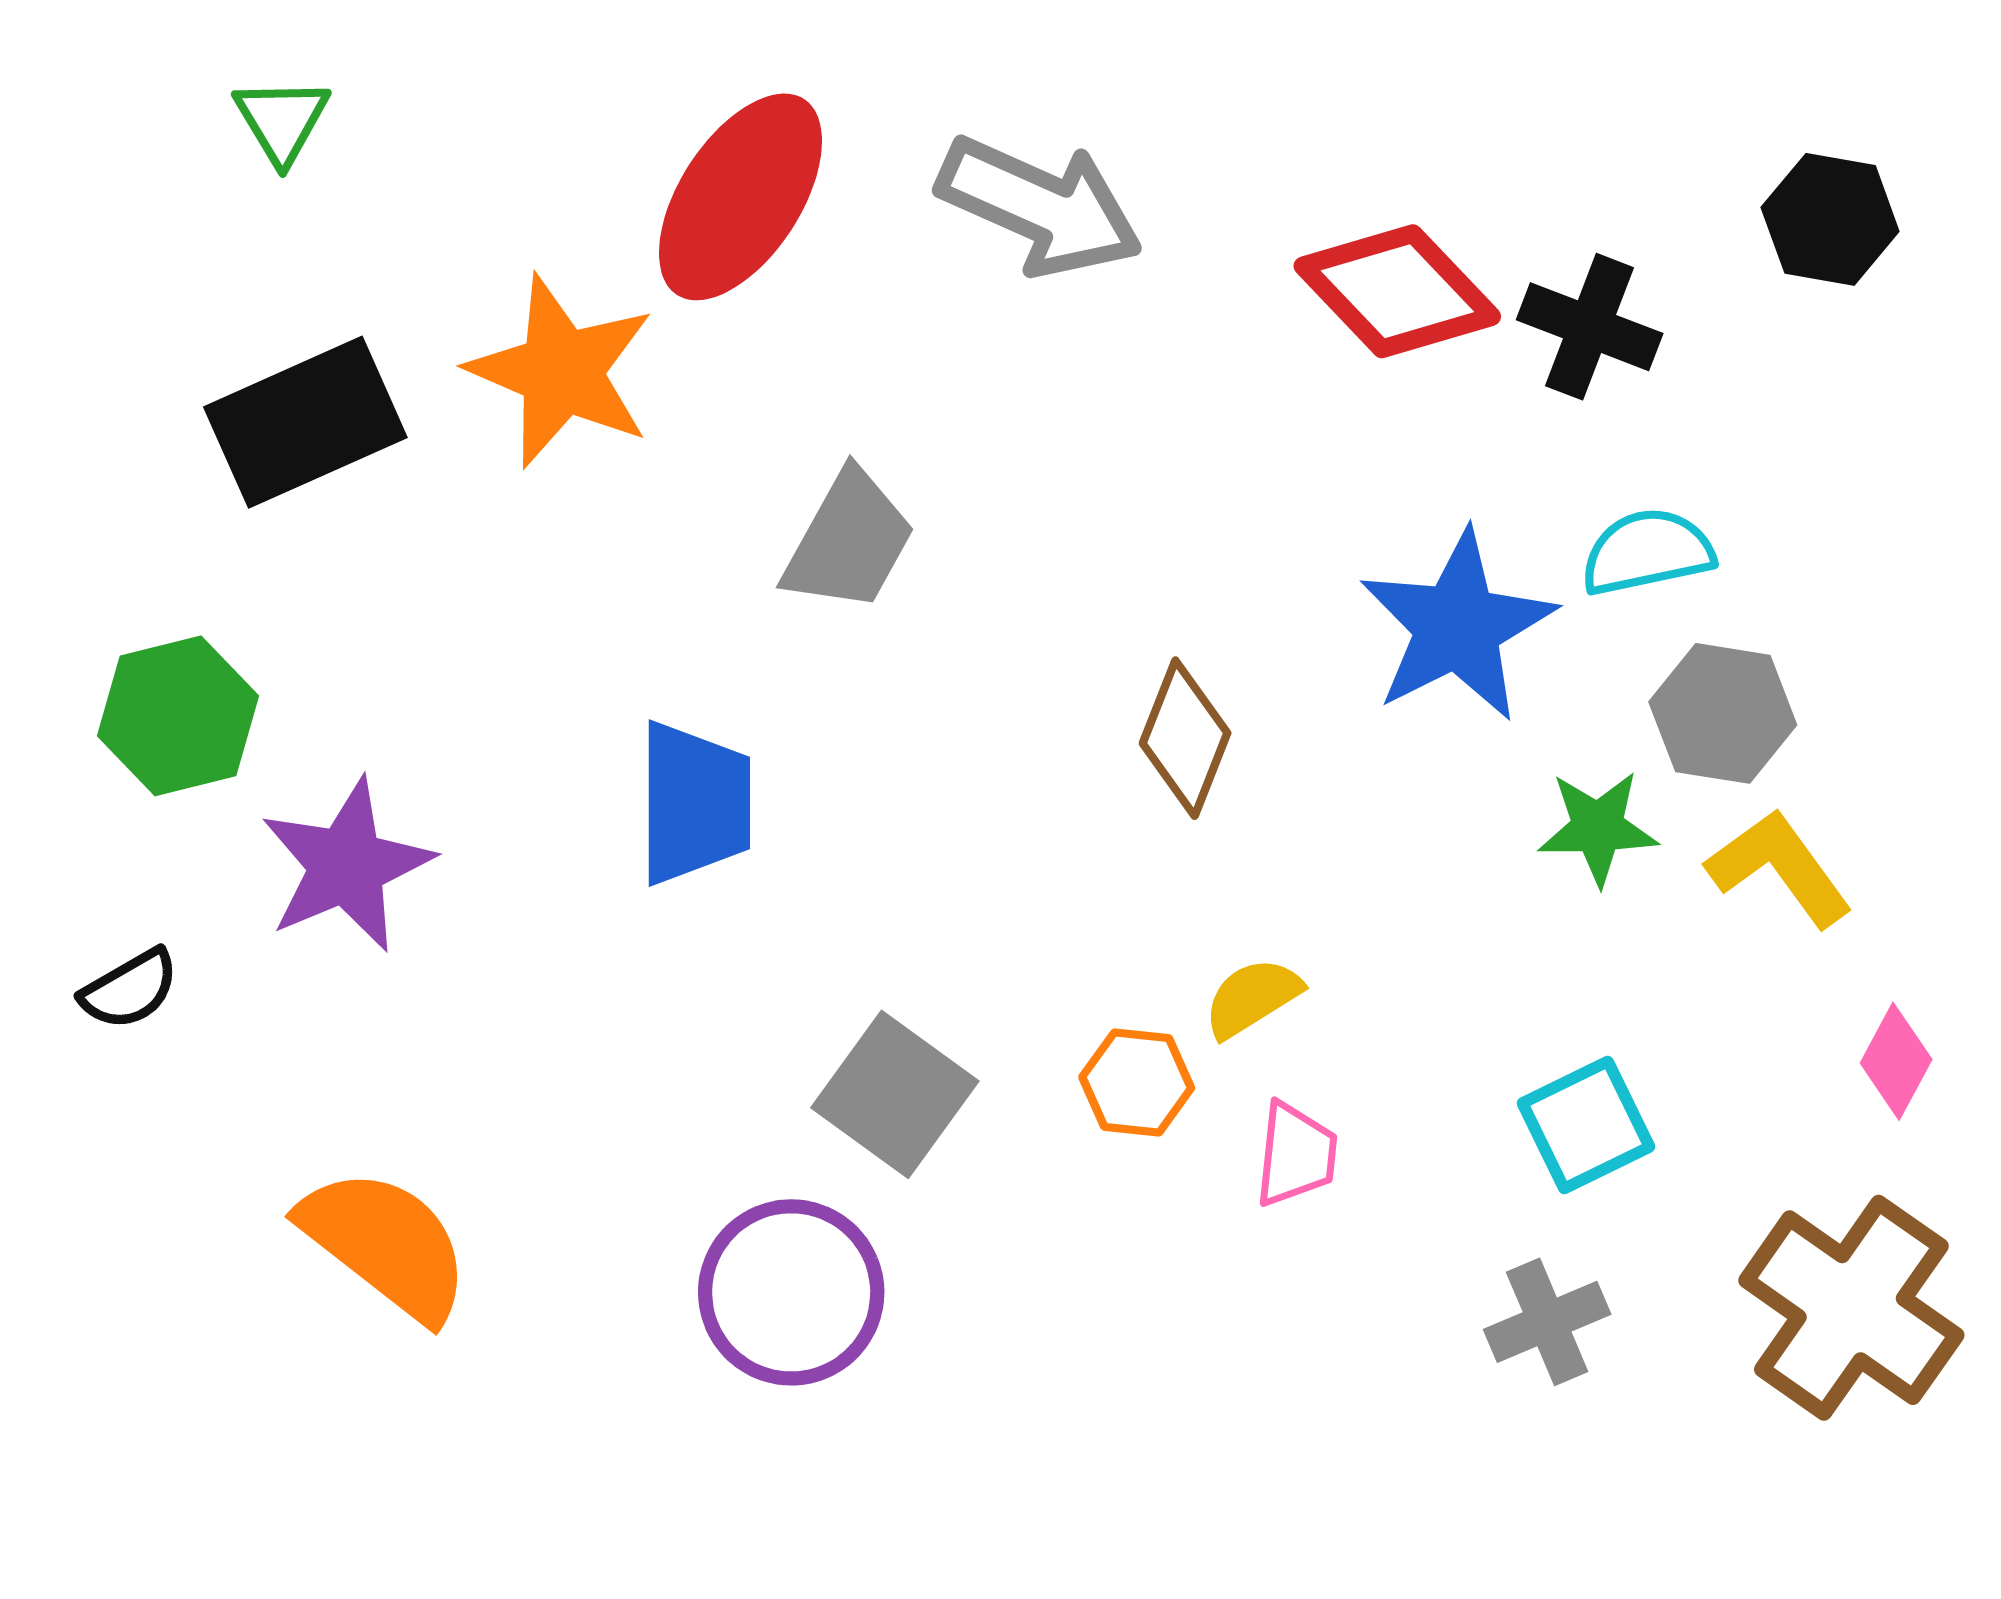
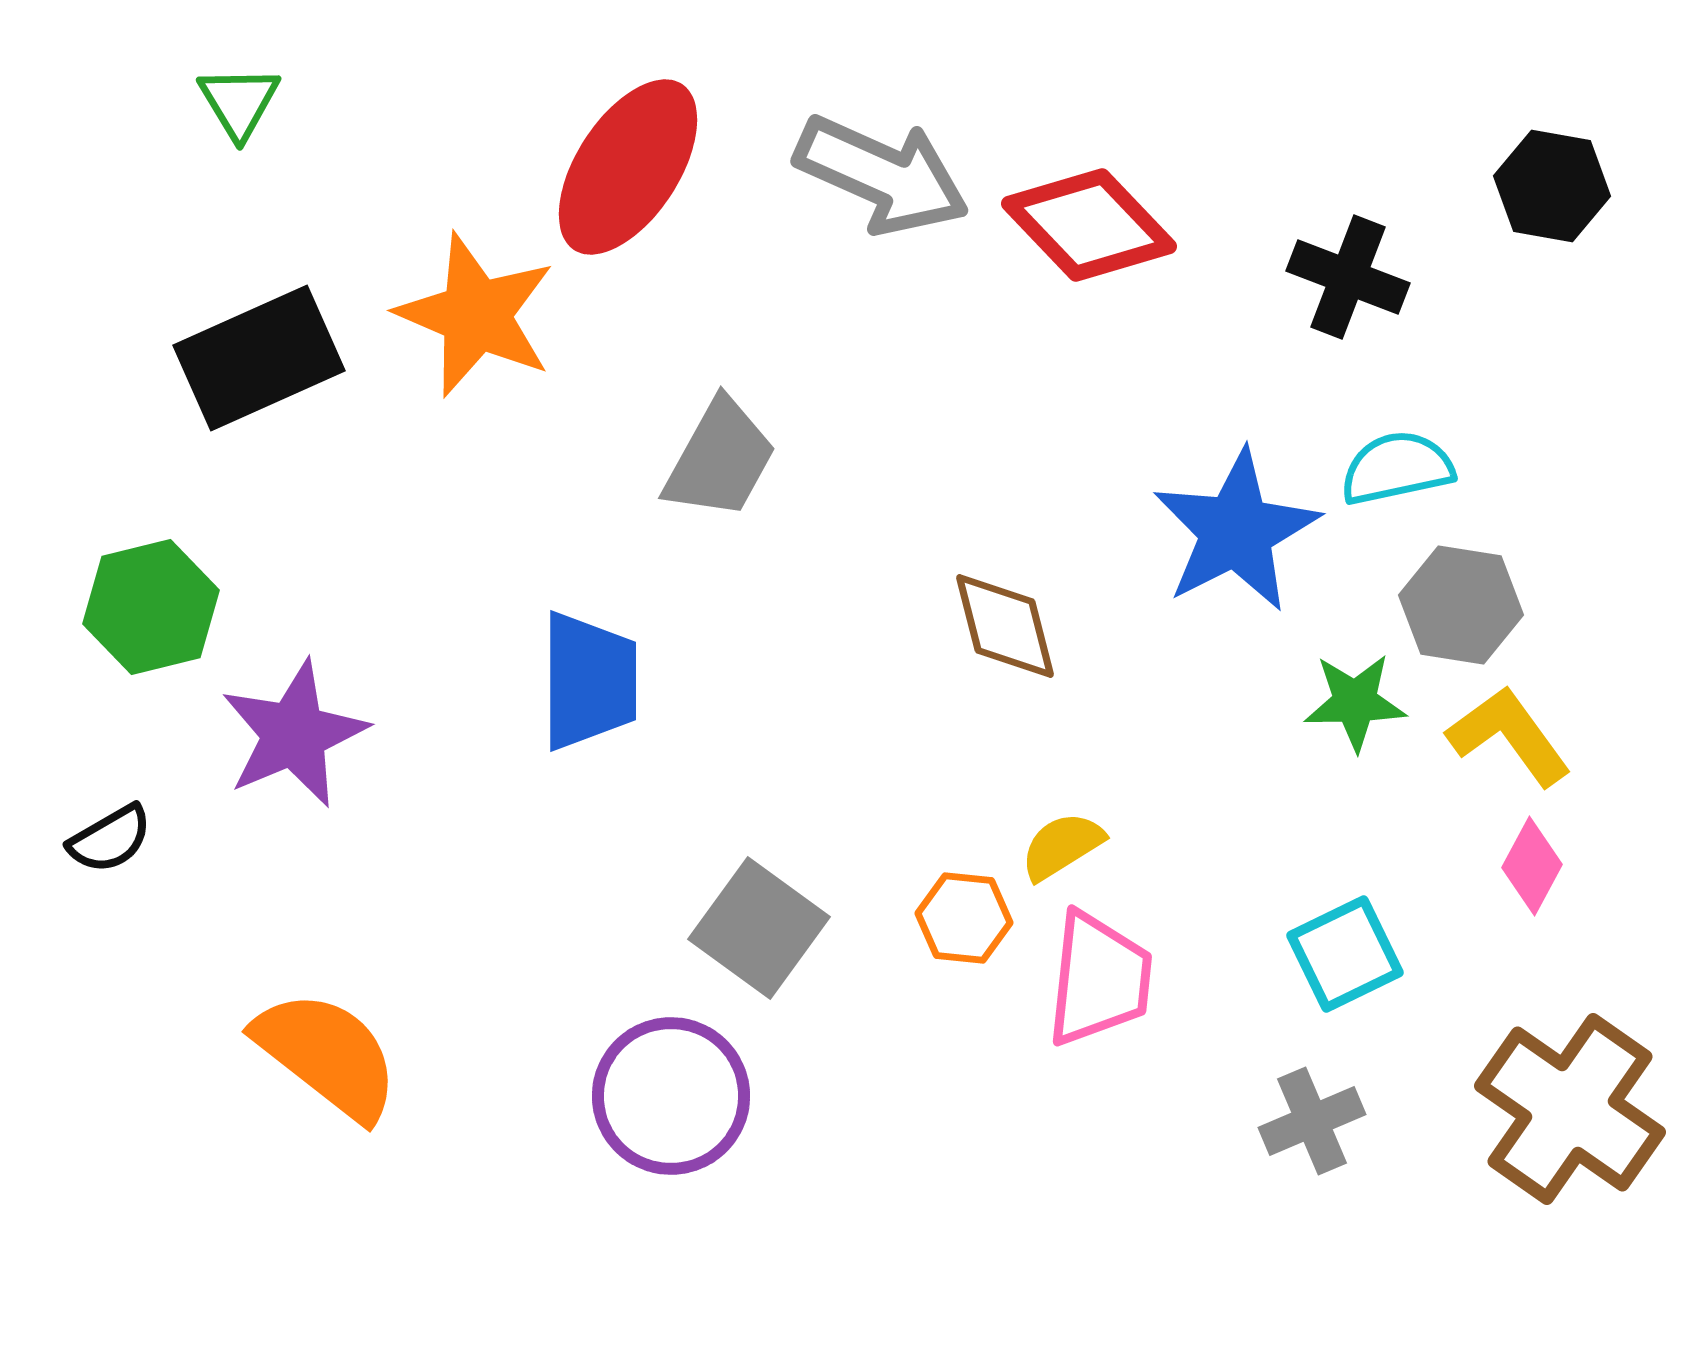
red diamond: (1397, 291) -> (1089, 225), moved
brown diamond: (1185, 738) -> (1005, 626), turned -36
pink diamond: (1896, 1061) -> (1532, 866), moved
pink trapezoid: (1296, 1154) -> (1099, 979), size x1.5

